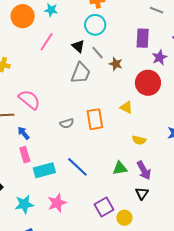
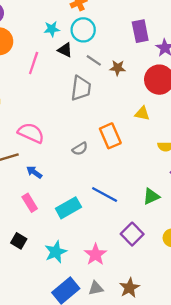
cyan star: (51, 10) -> (52, 29), moved
black triangle: (78, 46) -> (65, 50), moved
pink rectangle: (25, 155) -> (30, 203), moved
green triangle: (120, 168) -> (151, 196), moved
pink star: (57, 203) -> (95, 254), moved
purple square: (104, 207) -> (132, 234), moved

